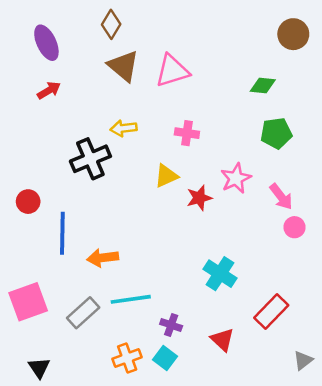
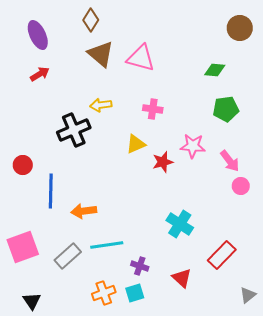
pink triangle: (172, 71) -> (141, 58), turned 32
pink star: (236, 178) -> (193, 146), turned 30
cyan square: (165, 358) -> (135, 293), turned 36

